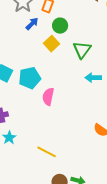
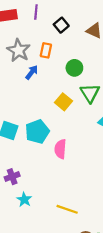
green circle: (60, 26) -> (74, 68), moved
yellow square: (52, 44) -> (64, 102), moved

